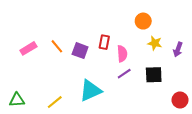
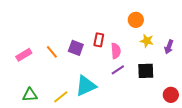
orange line: (57, 46) -> (52, 52), moved
pink rectangle: (28, 48) -> (24, 55), moved
green triangle: (17, 100) -> (30, 95), moved
yellow line: (55, 102) -> (61, 97), moved

